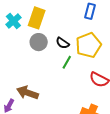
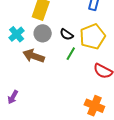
cyan cross: (13, 21) -> (17, 34), moved
brown arrow: (27, 93) -> (34, 56), moved

